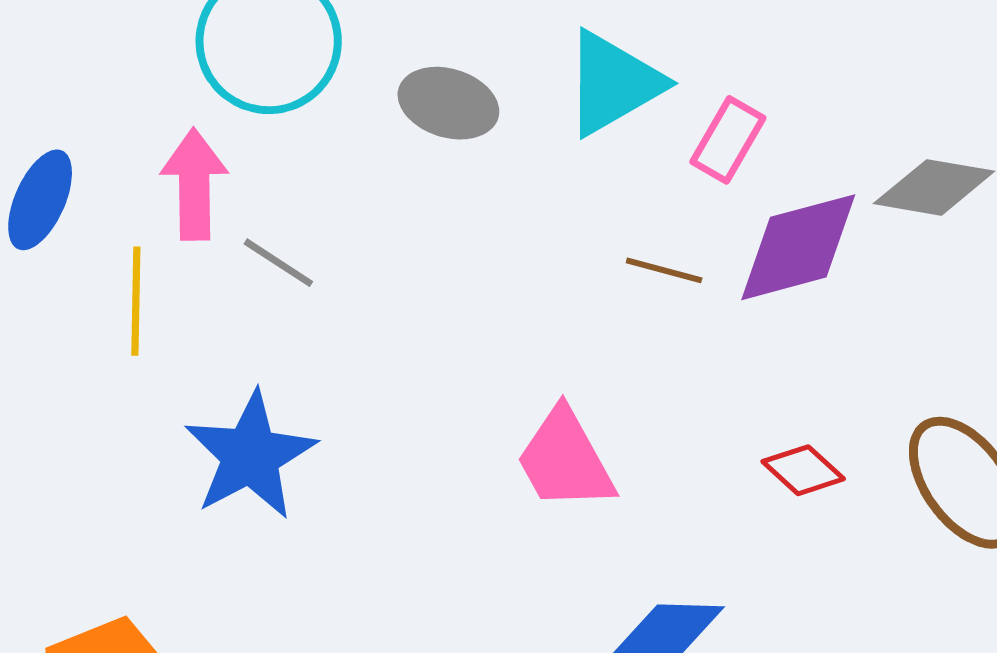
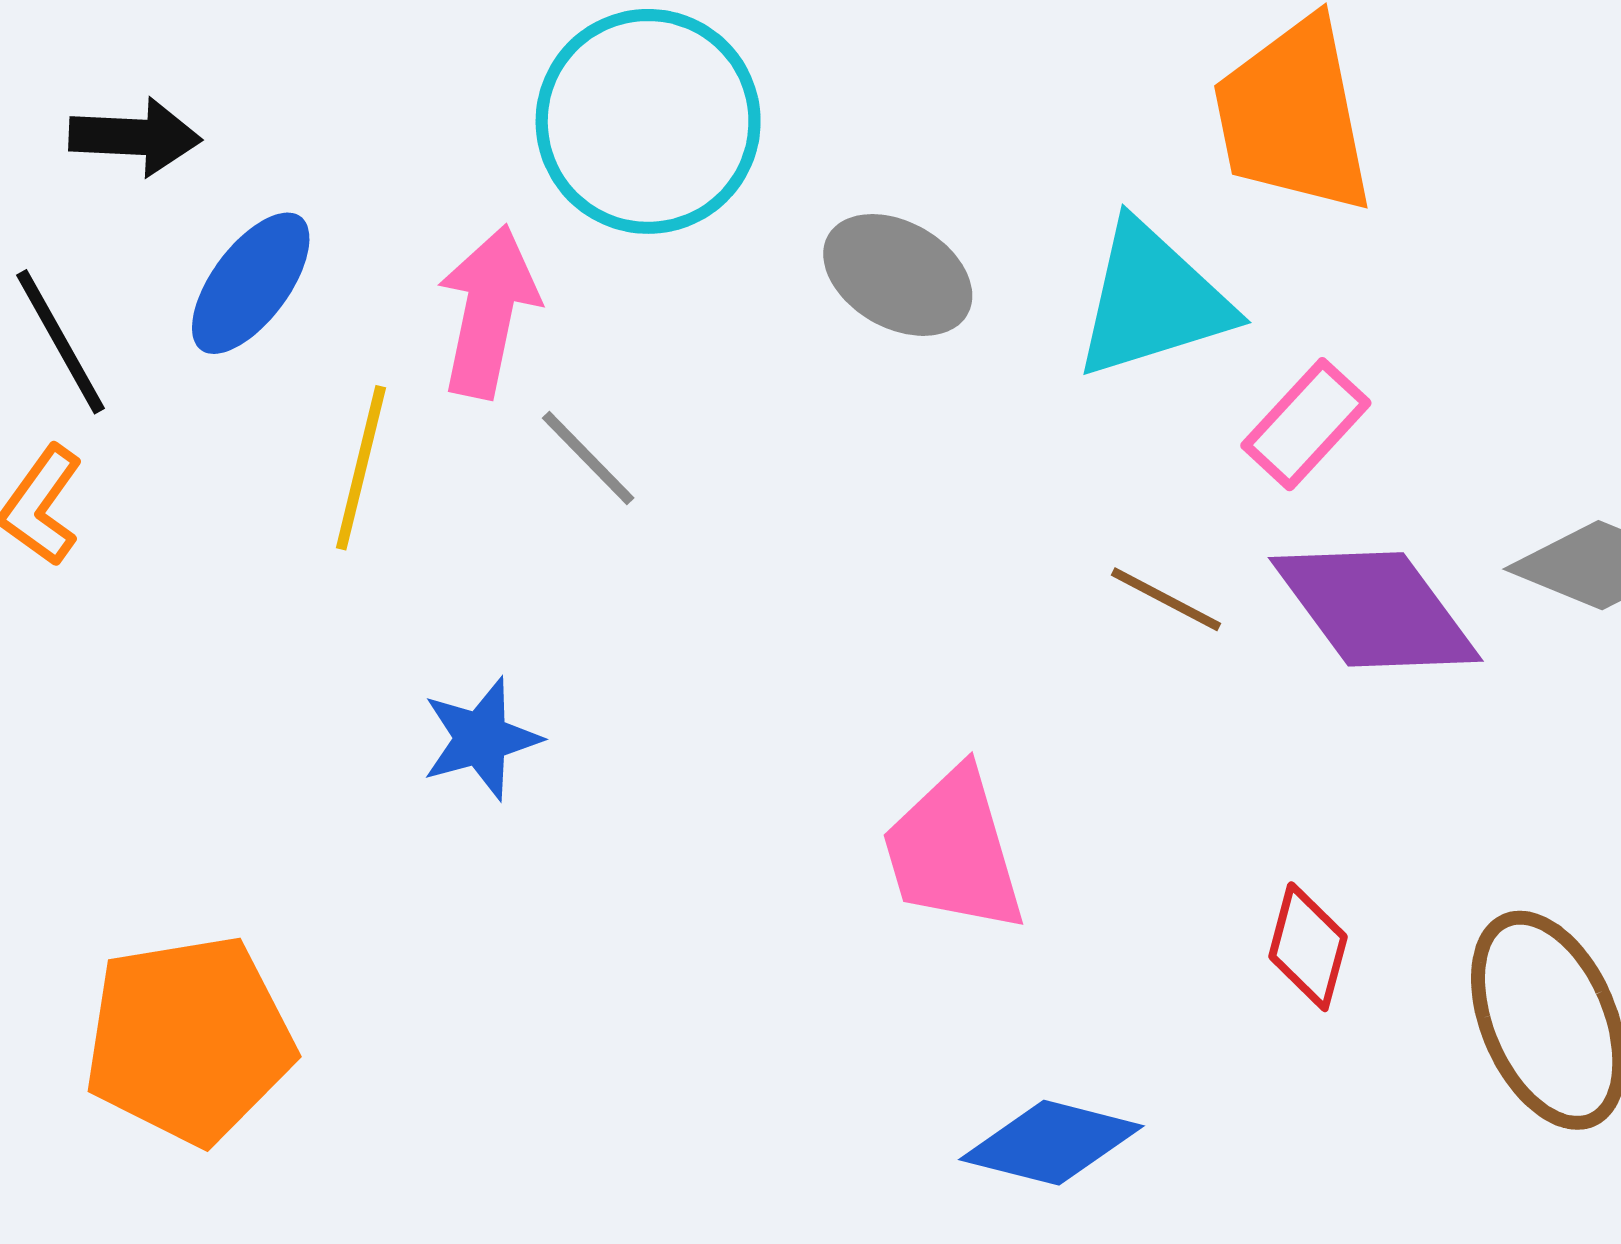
purple diamond: (798, 247) -> (1376, 609), turned 56
blue star: (250, 455) -> (481, 739), size x0.6
red diamond: (803, 470) -> (1308, 947), turned 50

